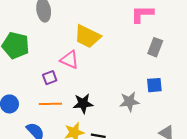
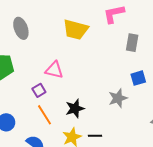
yellow trapezoid: (87, 36) -> (76, 30), moved
orange line: (50, 104) -> (44, 115), turned 70

